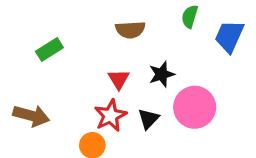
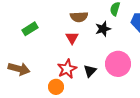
black star: (162, 74) -> (103, 29), moved
red triangle: (119, 79) -> (72, 38), moved

